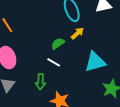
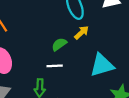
white line: (54, 62) -> (55, 66), turned -32

